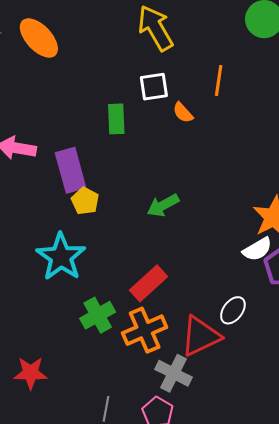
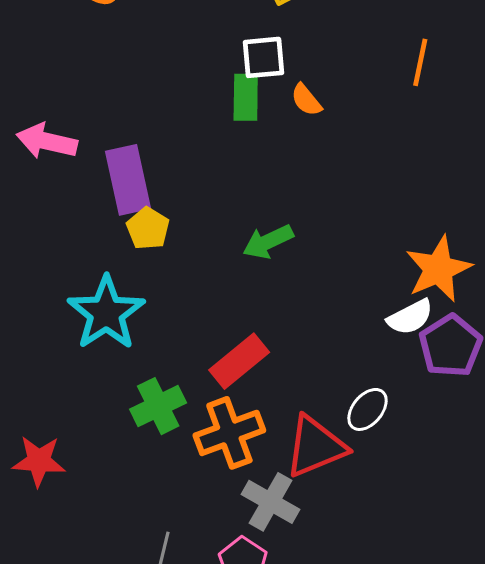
orange line: (219, 80) -> (420, 62), moved
green rectangle: (116, 119) -> (246, 97), moved
red star: (31, 373) -> (39, 461), moved

